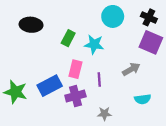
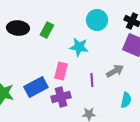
green rectangle: (68, 38) -> (47, 30), moved
purple line: (99, 80) -> (92, 80), moved
cyan semicircle: (143, 99) -> (126, 100), turned -70

